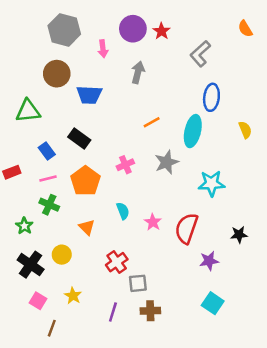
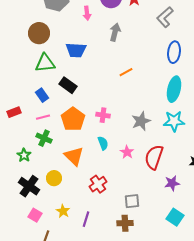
brown circle: (57, 74) -> (39, 33), moved
green triangle: (28, 111) -> (45, 63), moved
cyan ellipse: (193, 131) -> (174, 89), moved
gray star: (167, 162) -> (141, 121), moved
pink cross: (125, 165) -> (103, 115), moved, turned 32
orange triangle: (87, 227) -> (74, 156), size x1.5
gray square: (138, 283) -> (132, 201), moved
purple line: (113, 312) -> (86, 219), moved

